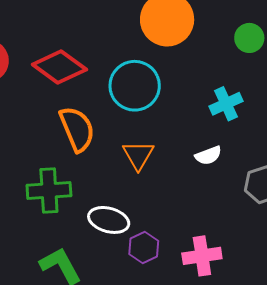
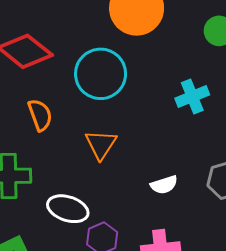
orange semicircle: (77, 129) -> (40, 115), size x0.7
white semicircle: (208, 155) -> (164, 185), moved

